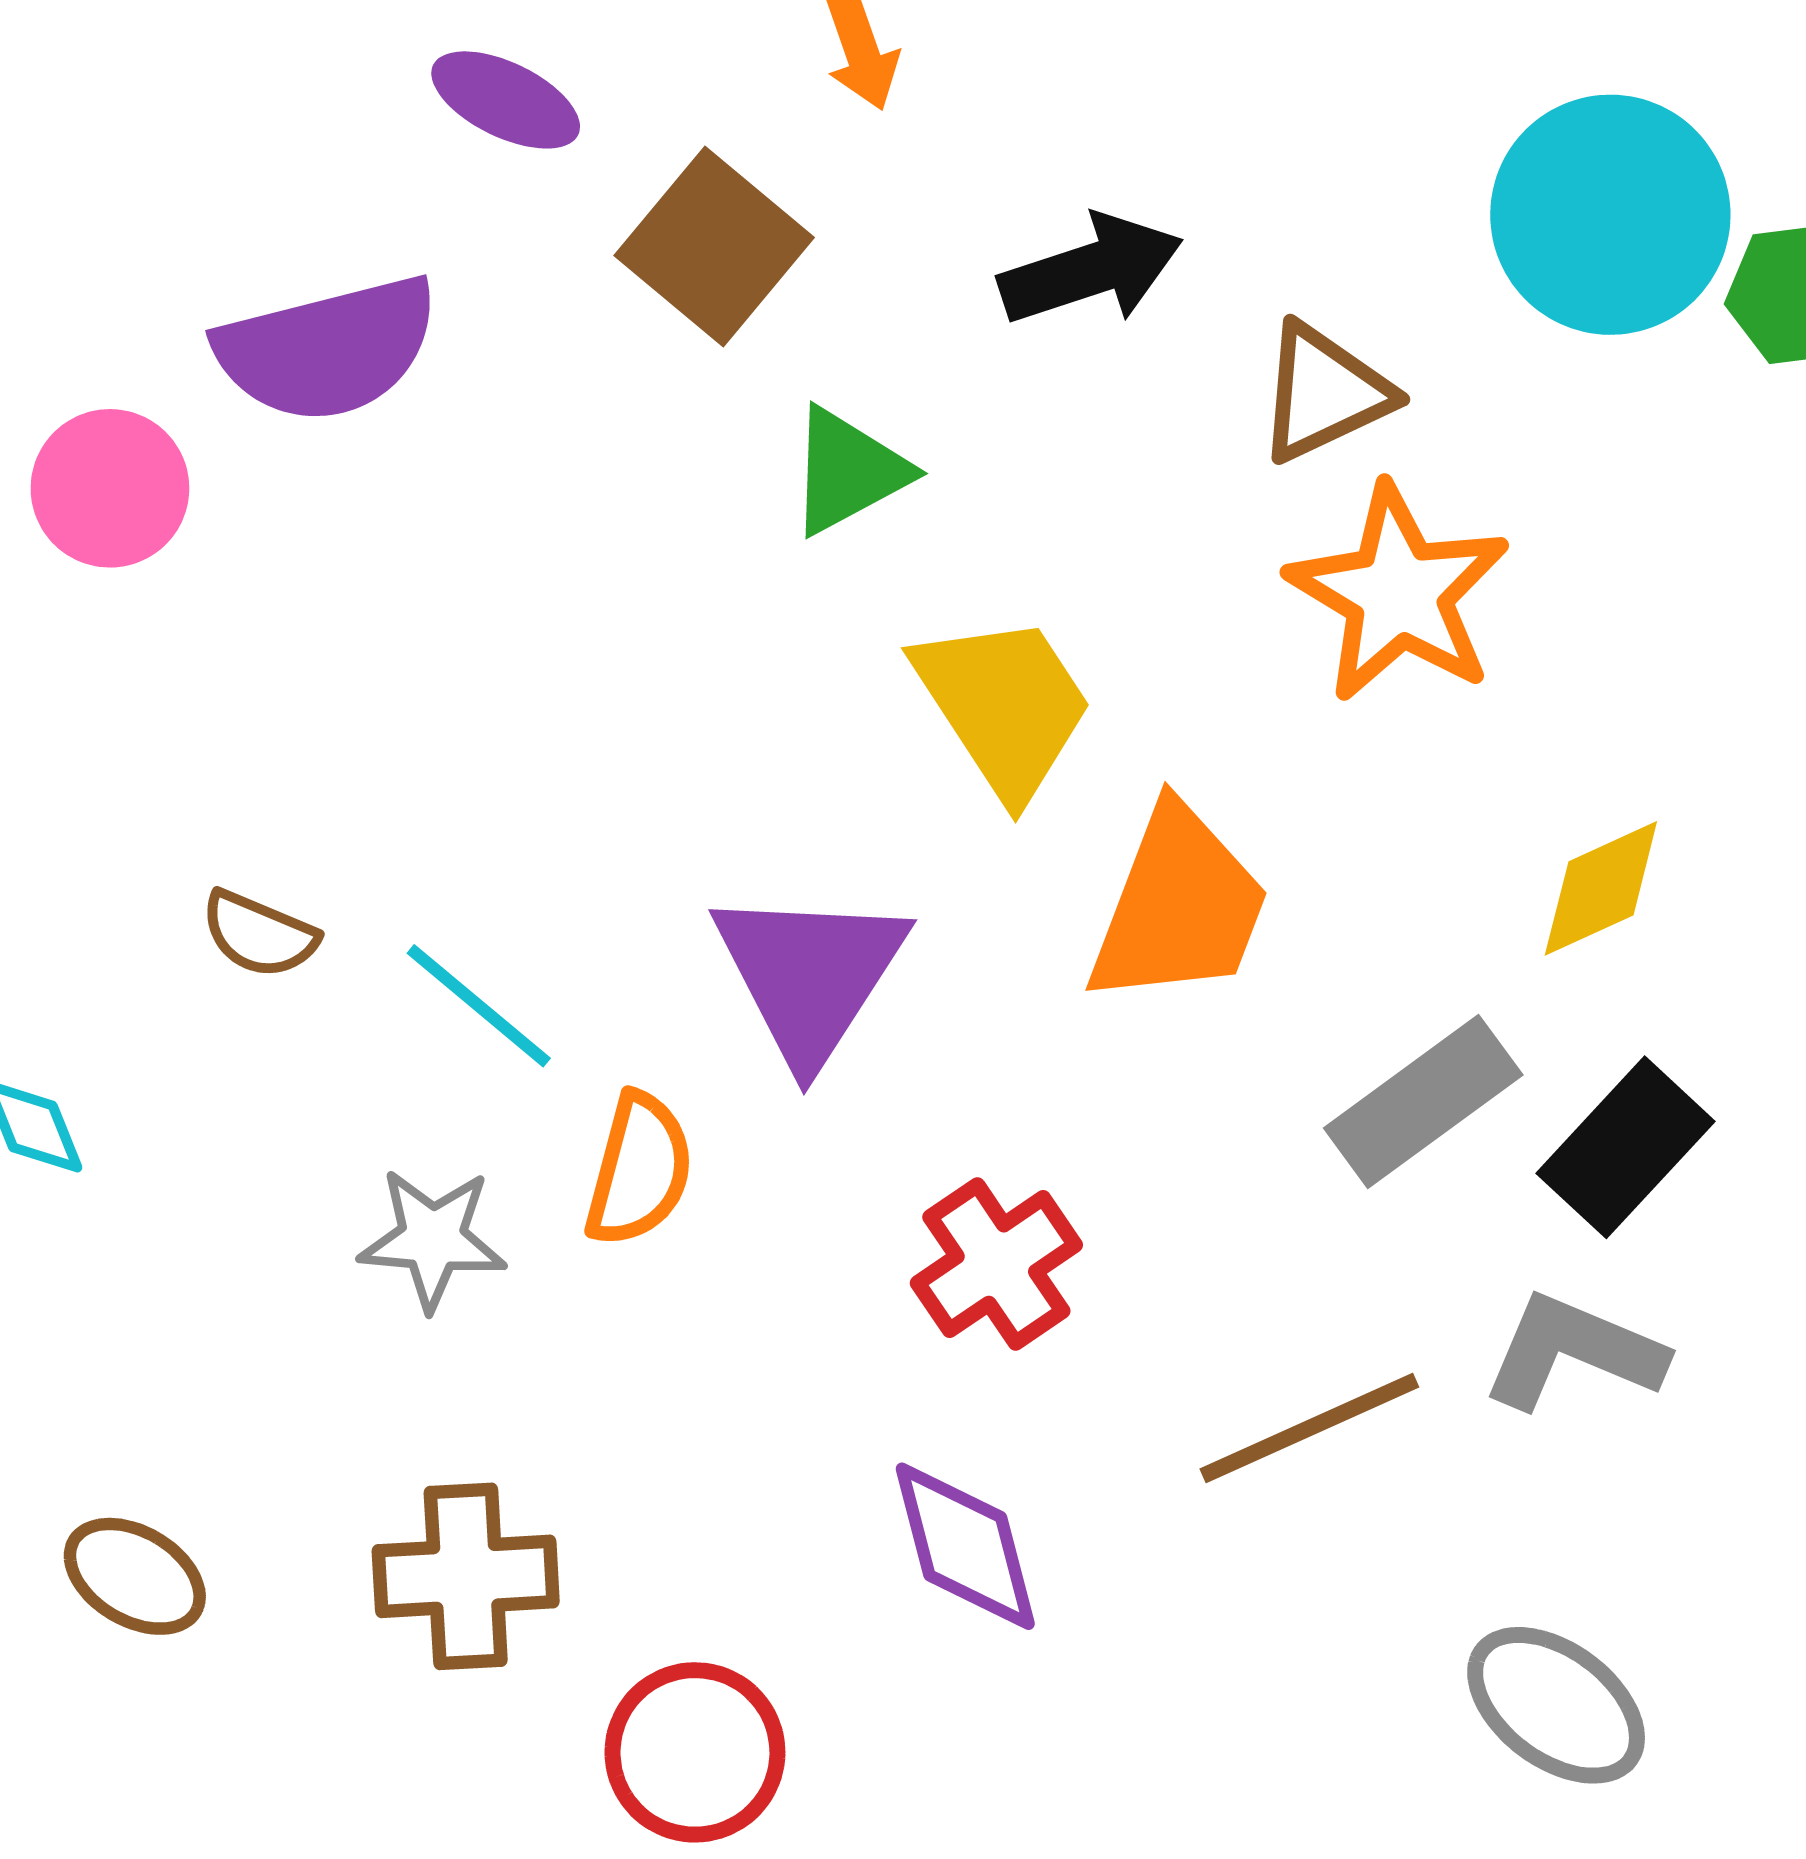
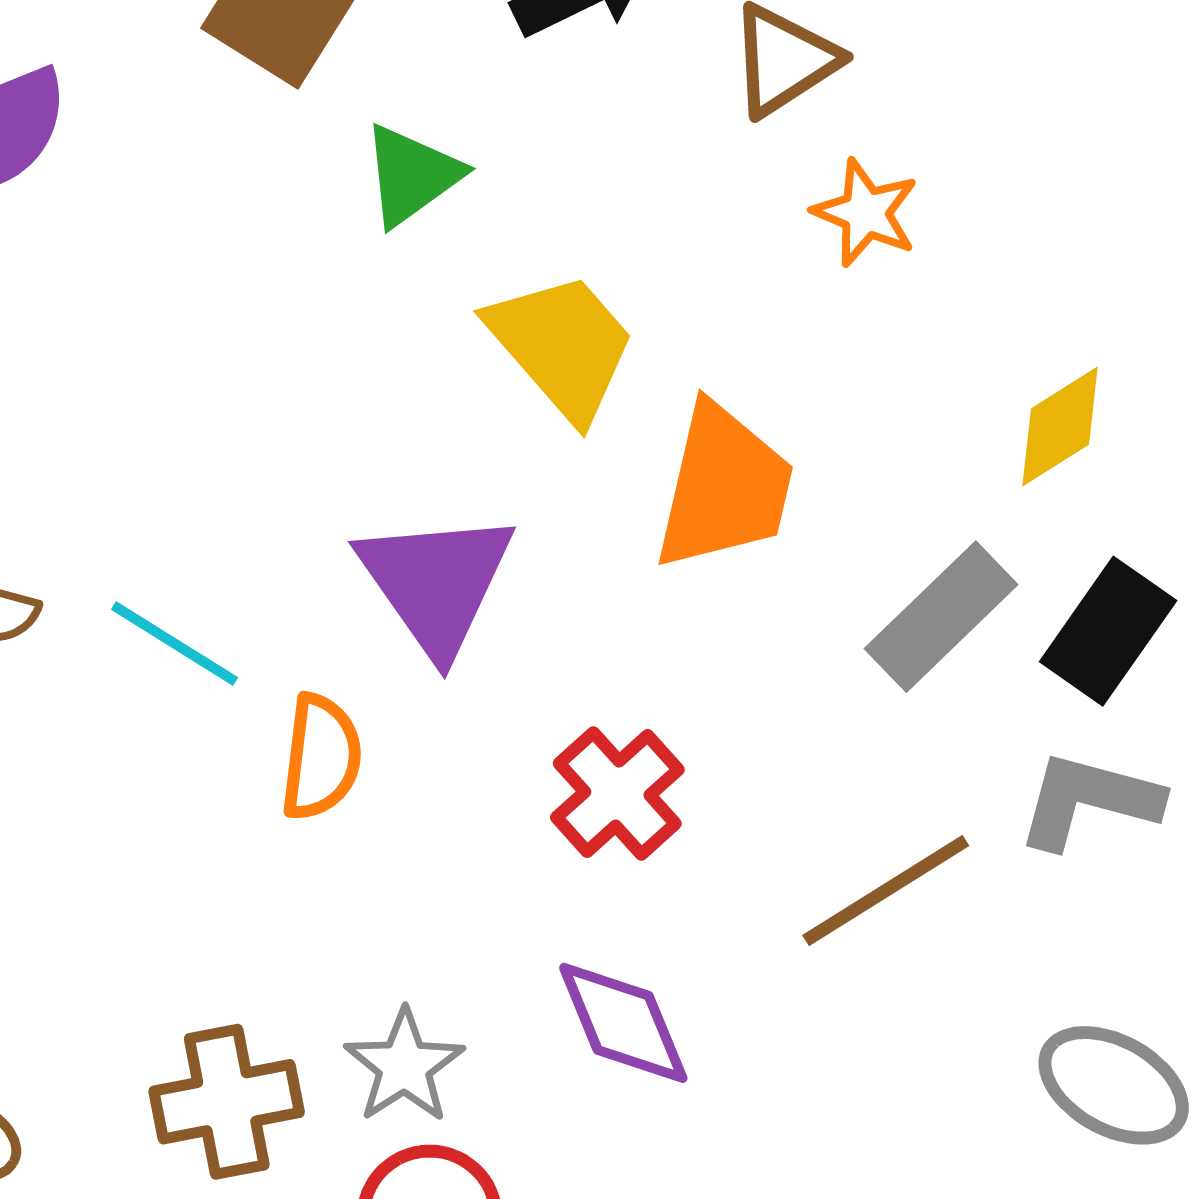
orange star: (1399, 593) -> (866, 213), size x0.6
gray star: (433, 1239) -> (404, 1066), moved, turned -30

